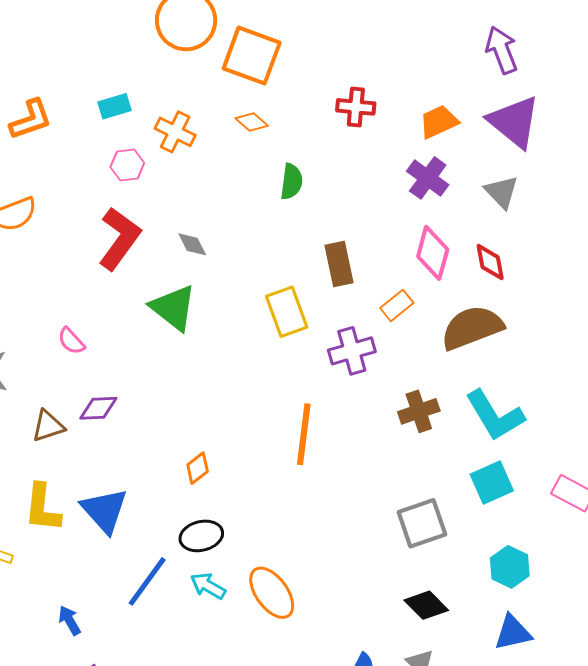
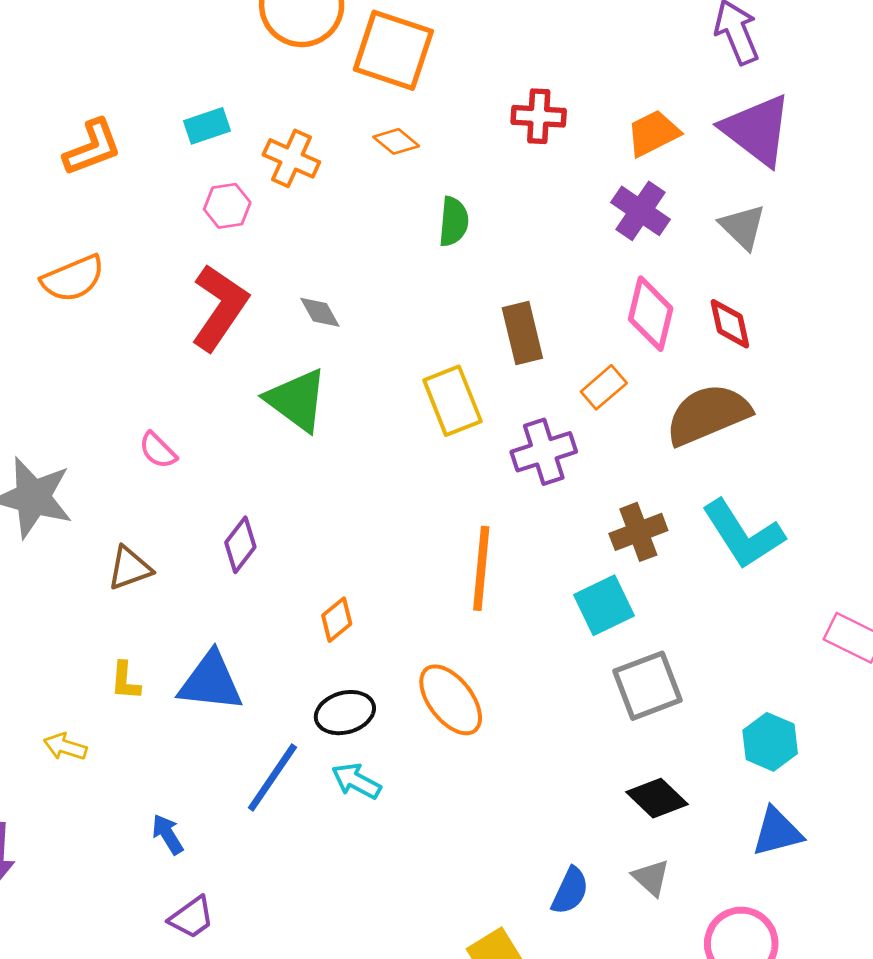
purple diamond: (98, 408) -> (240, 545), moved, turned -48
cyan square: (492, 482) -> (604, 605), moved
yellow L-shape: (42, 508) -> (125, 681), size x0.6
blue triangle: (104, 511) -> (211, 682), turned -40
orange ellipse: (272, 593) -> (451, 700), moved

